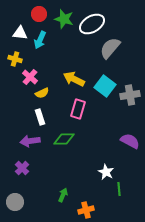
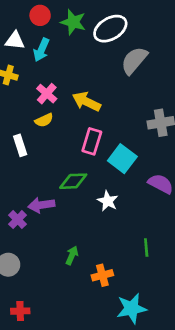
pink cross: (30, 77) -> (47, 94), moved
cyan square: (105, 86) -> (122, 159), moved
white rectangle: (40, 117) -> (20, 145), moved
purple arrow: (30, 141) -> (41, 205), moved
white star: (106, 172) -> (108, 201), moved

